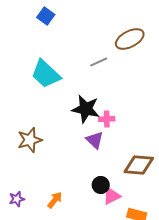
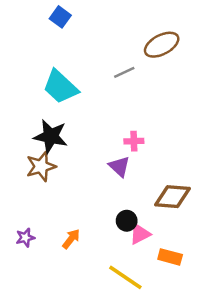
black star: (86, 109) -> (51, 136), moved

